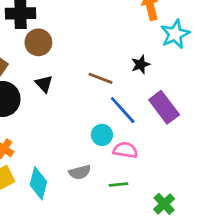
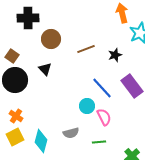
brown circle: (38, 42) -> (51, 39), moved
brown line: (101, 78) -> (86, 49), moved, turned -42
pink semicircle: (125, 150) -> (104, 117), turned 54

